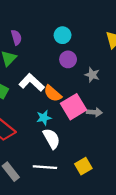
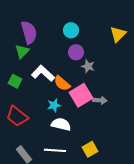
purple semicircle: (16, 37) -> (29, 32), size x1.6
gray star: (92, 75) -> (88, 66), moved
white semicircle: (52, 139) -> (61, 124), turned -48

